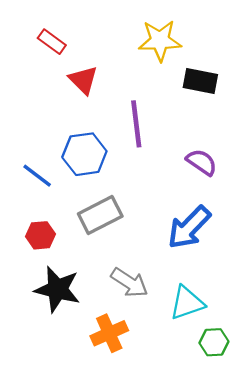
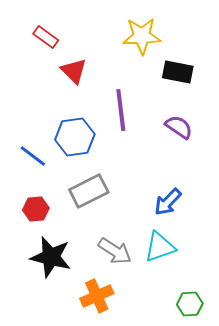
purple semicircle: (202, 162) -> (179, 127), moved
blue arrow: (189, 227) -> (168, 202), size x0.7
cyan triangle: (187, 303) -> (160, 247), moved

